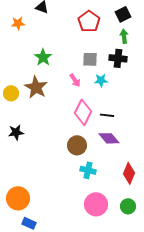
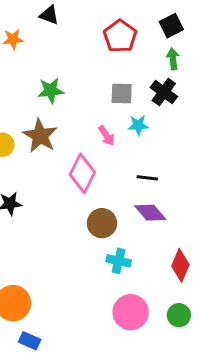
green star: (43, 57) -> (51, 90), turned 30
black cross: (118, 58) -> (164, 92), turned 30
pink arrow: (75, 80) -> (107, 136), moved
pink diamond: (83, 112) -> (82, 173), moved

